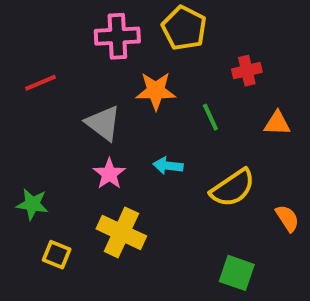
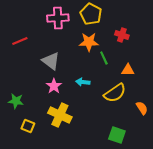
red cross: (247, 71) -> (122, 35), turned 32
orange star: (156, 91) -> (89, 42), moved
orange triangle: (277, 123) -> (128, 70), moved

